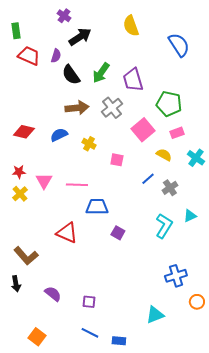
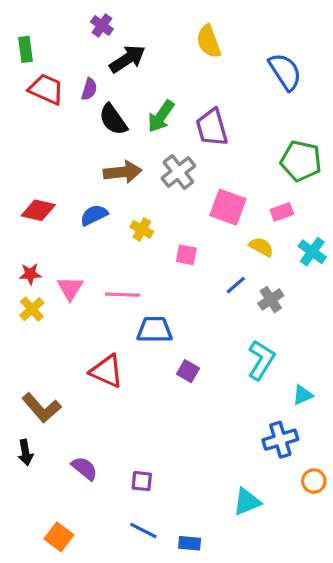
green pentagon: (169, 104) -> (301, 161), moved
pink square: (143, 130) -> (228, 207), turned -30
cyan triangle: (190, 216) -> (303, 395), moved

